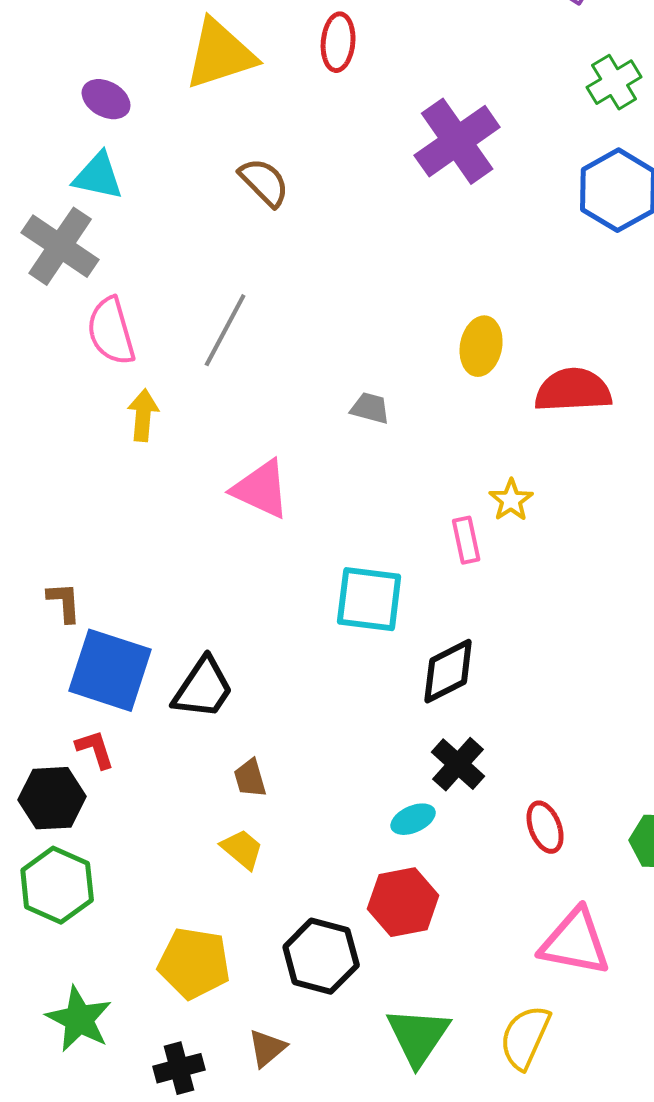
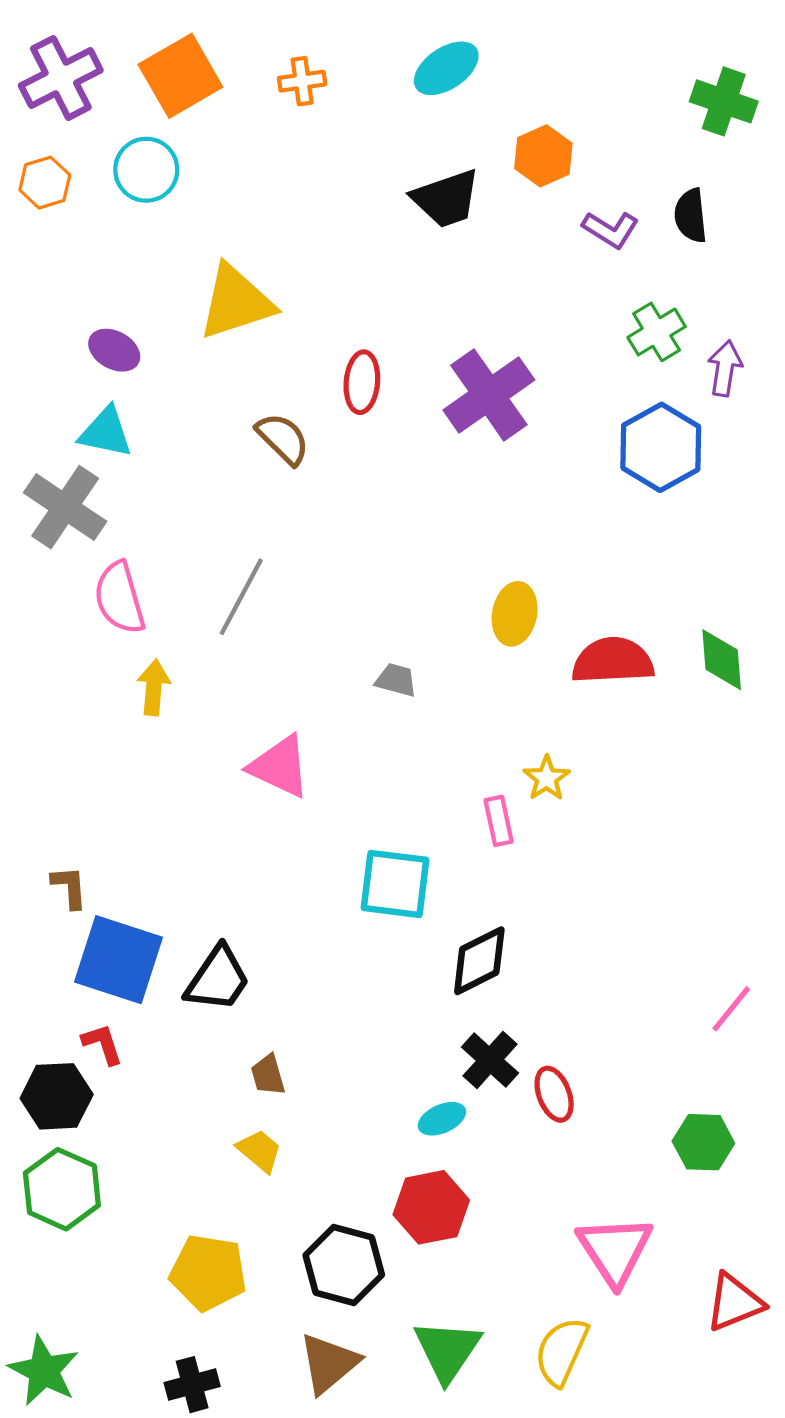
red ellipse: (338, 42) -> (362, 382), moved
red ellipse: (545, 827) -> (554, 1094), moved
pink triangle: (575, 942) -> (615, 1250), turned 46
green star: (79, 1019) -> (44, 1371), moved
brown triangle: (267, 1048) -> (329, 1363), moved, size x1.5

